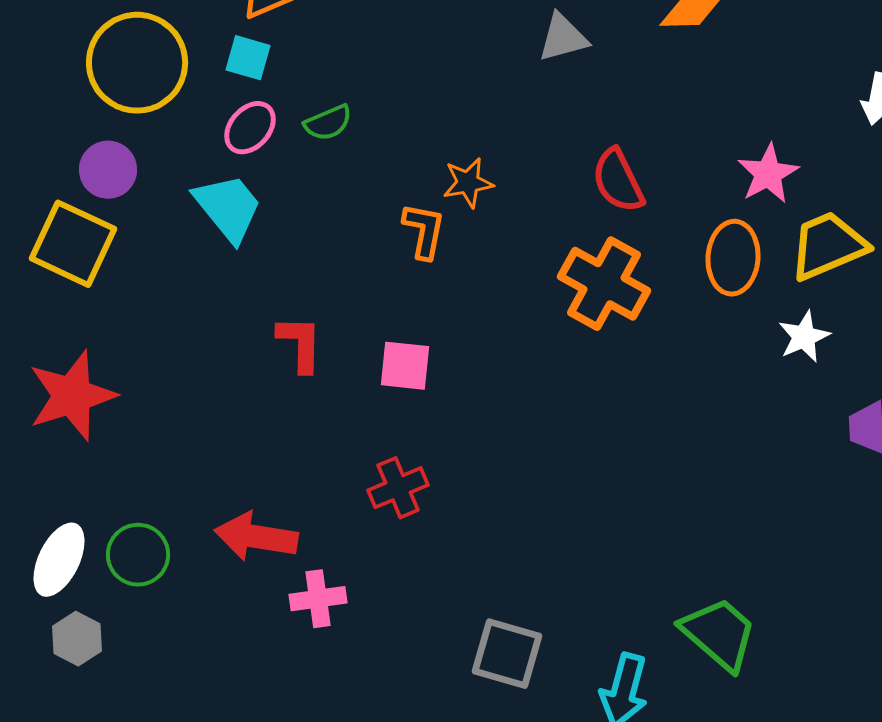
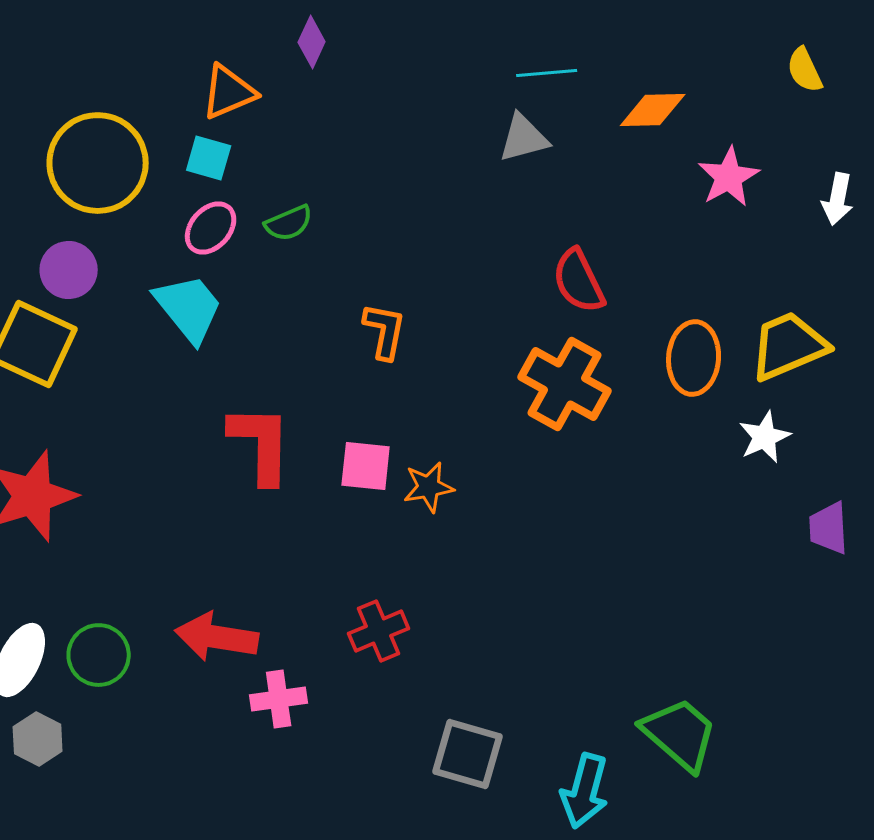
pink star: (768, 174) -> (729, 177), moved
orange star: (468, 183) -> (429, 487), moved
red L-shape: (300, 344) -> (261, 444), size x1.4
red cross: (398, 488) -> (379, 631), moved

